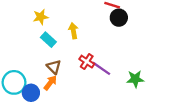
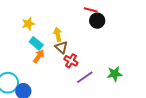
brown triangle: (54, 67) -> (61, 47), moved
purple line: (101, 68) -> (85, 77), moved, turned -66
orange arrow: (50, 83) -> (39, 56), moved

